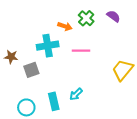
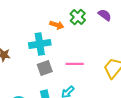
pink line: (81, 51) -> (75, 64), moved
gray square: (31, 70) -> (45, 68), moved

